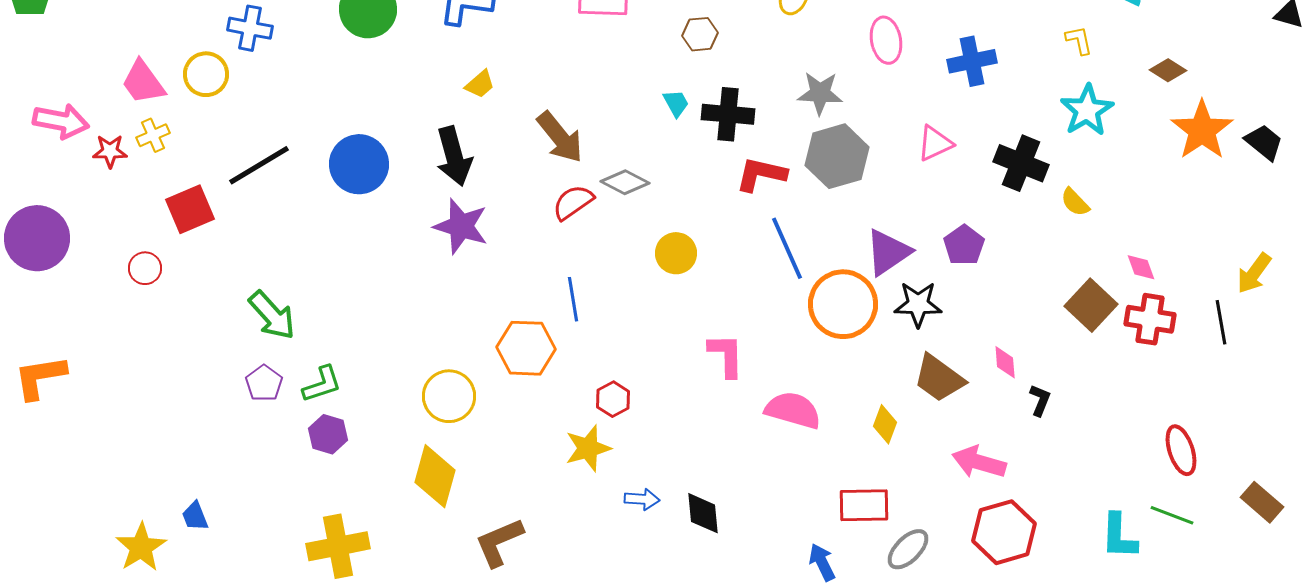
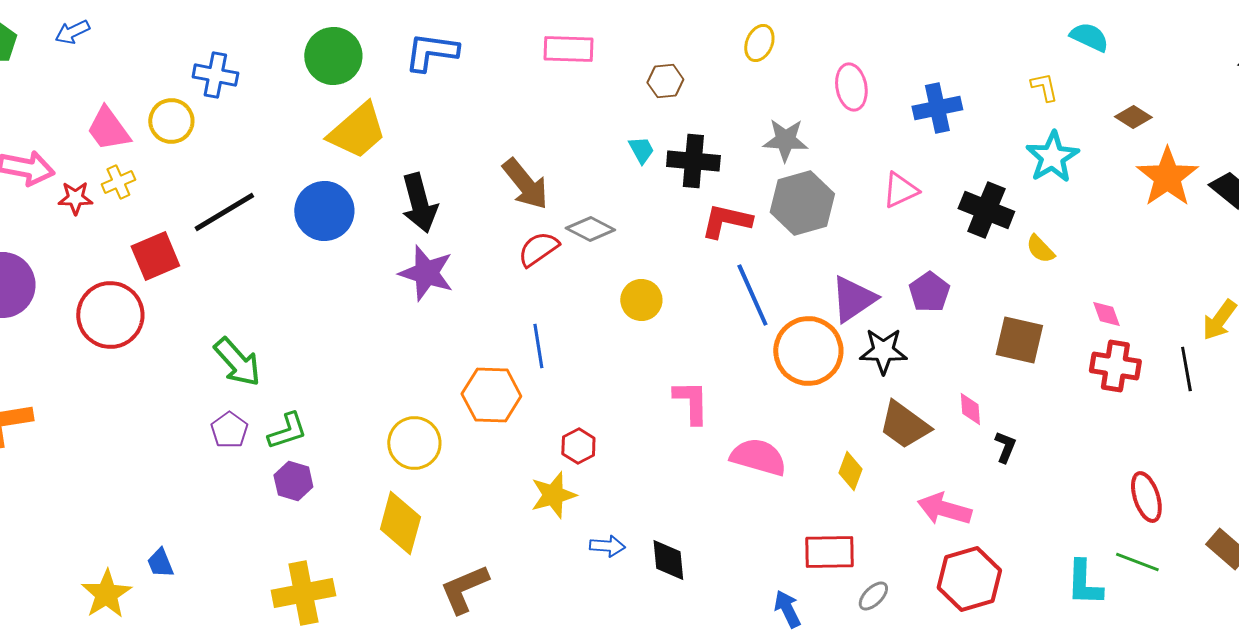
yellow trapezoid: (480, 84) -> (357, 131), moved, size x2.0
red circle: (145, 268) -> (110, 315), size x2.0
brown square: (1091, 305) -> (1019, 340), moved, turned -30
gray ellipse: (908, 549) -> (873, 596), size x0.7

